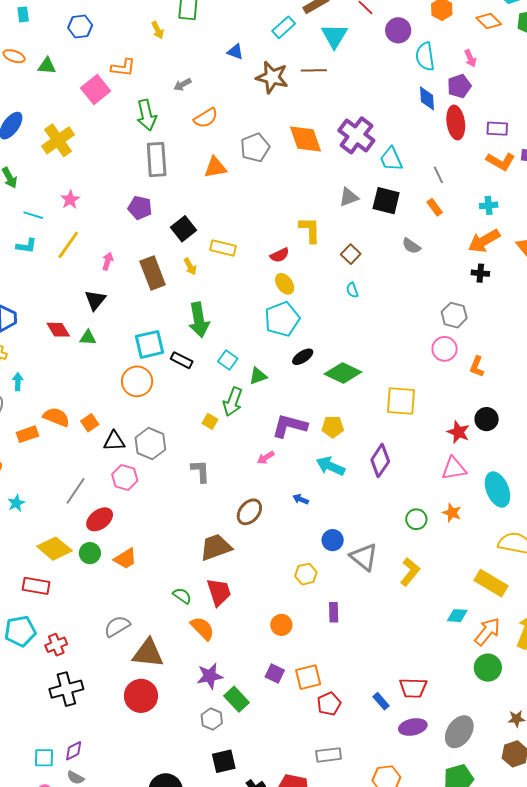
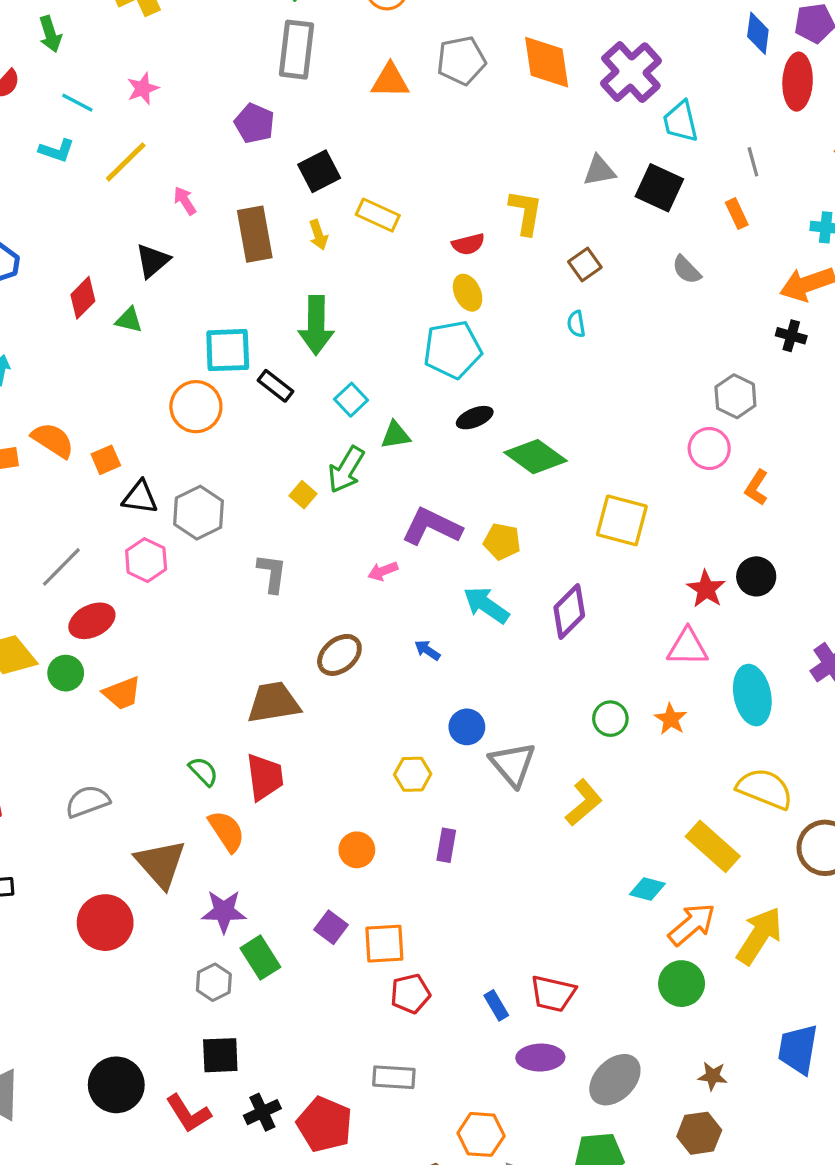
pink arrow: (108, 261) -> (185, 201), turned -60
red diamond: (58, 330) -> (83, 298), turned 65
brown triangle: (148, 653) -> (161, 864), moved, turned 32

